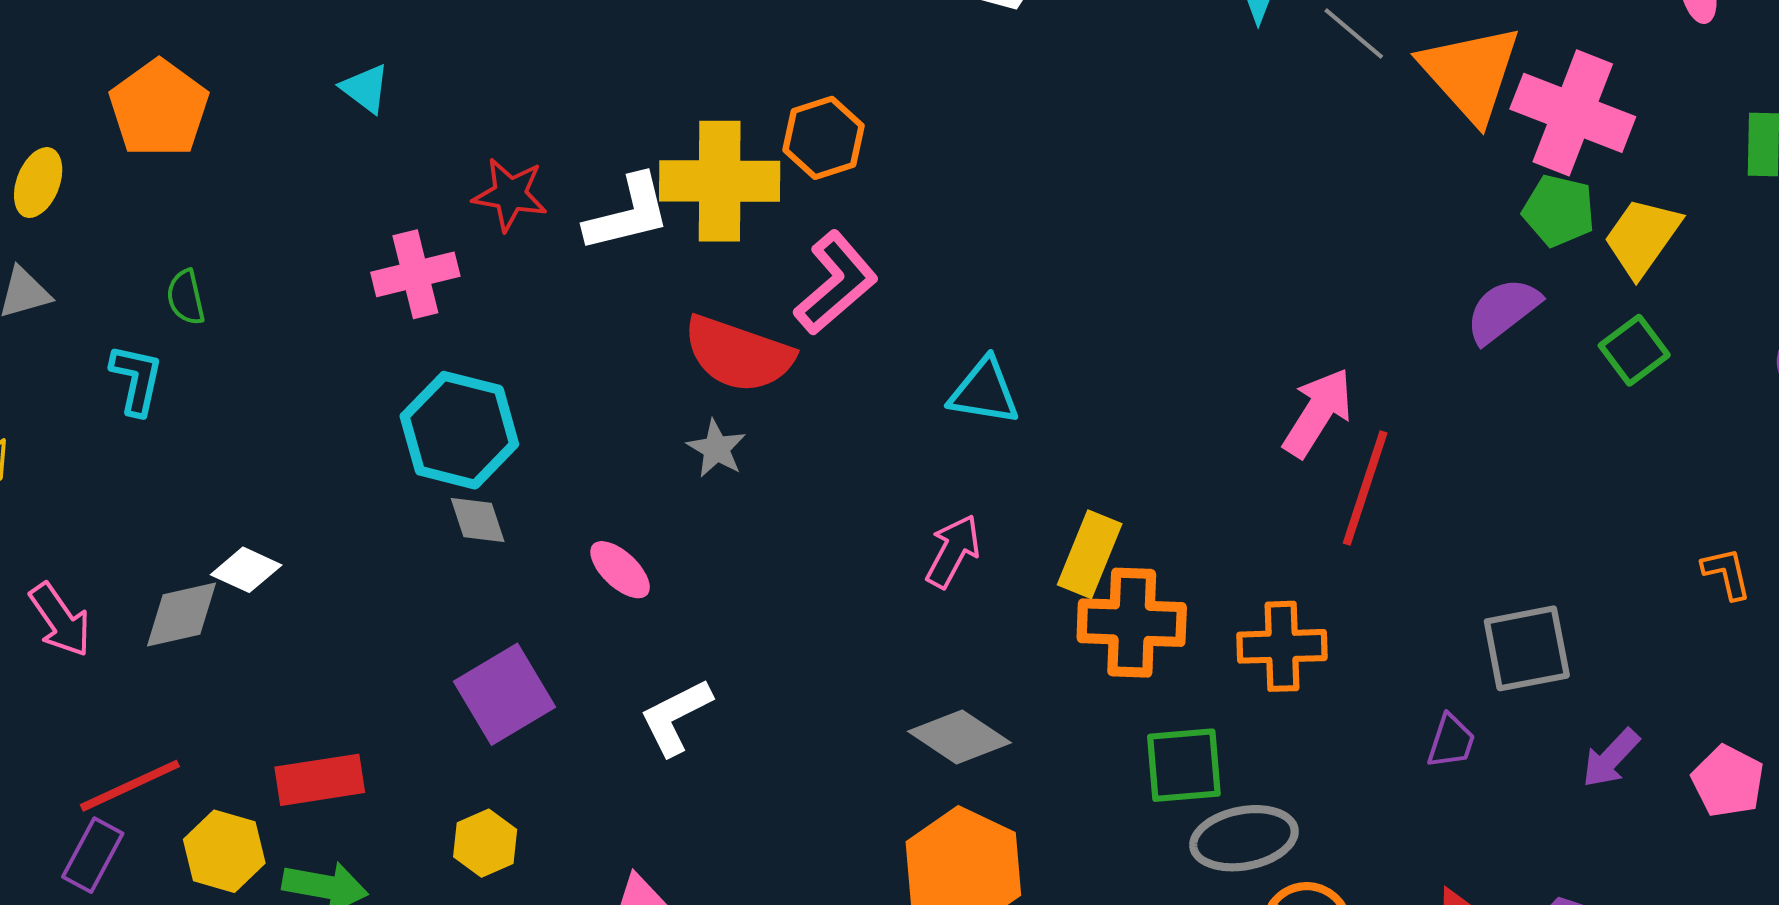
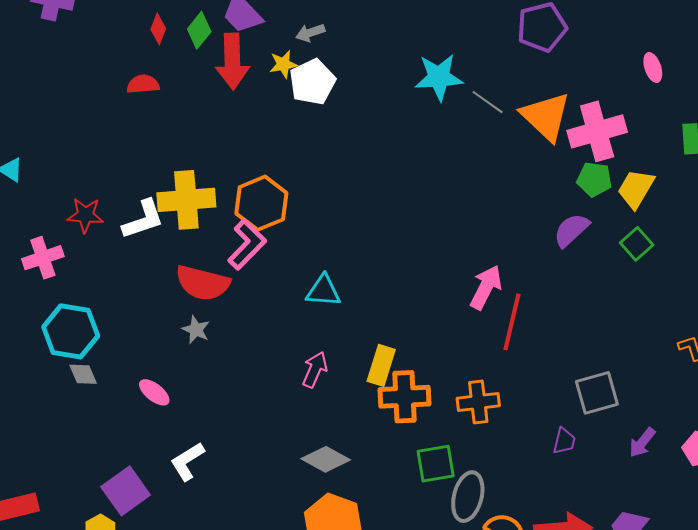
pink cross: (1573, 113) -> (597, 131), turned -32
orange hexagon: (824, 138) -> (261, 203), moved, size x1.4
purple square: (504, 694) -> (126, 491), moved
gray ellipse: (1244, 838) -> (468, 497), turned -60

